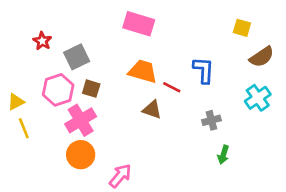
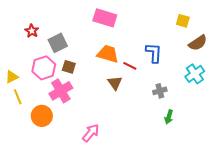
brown triangle: (152, 110) -> (115, 83), turned 35
orange circle: (81, 155) -> (42, 116), moved

